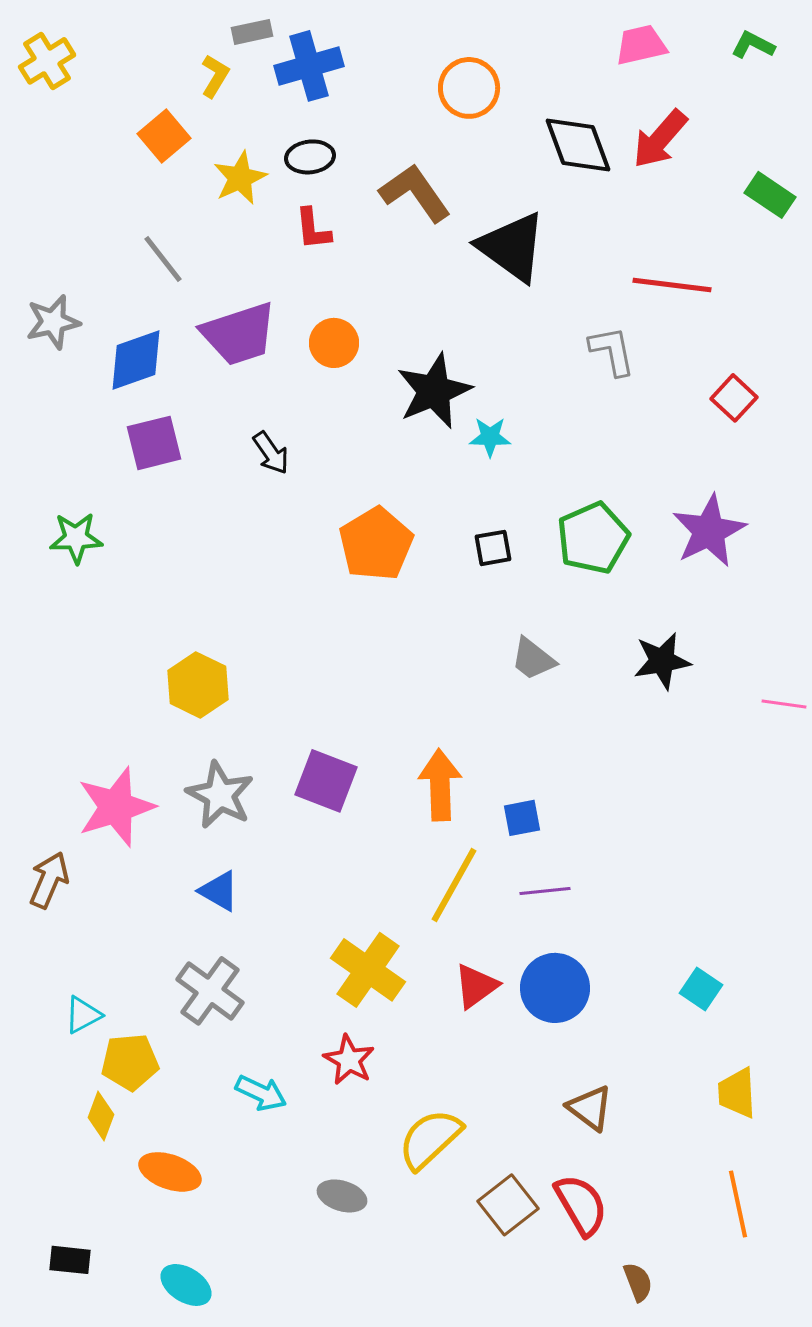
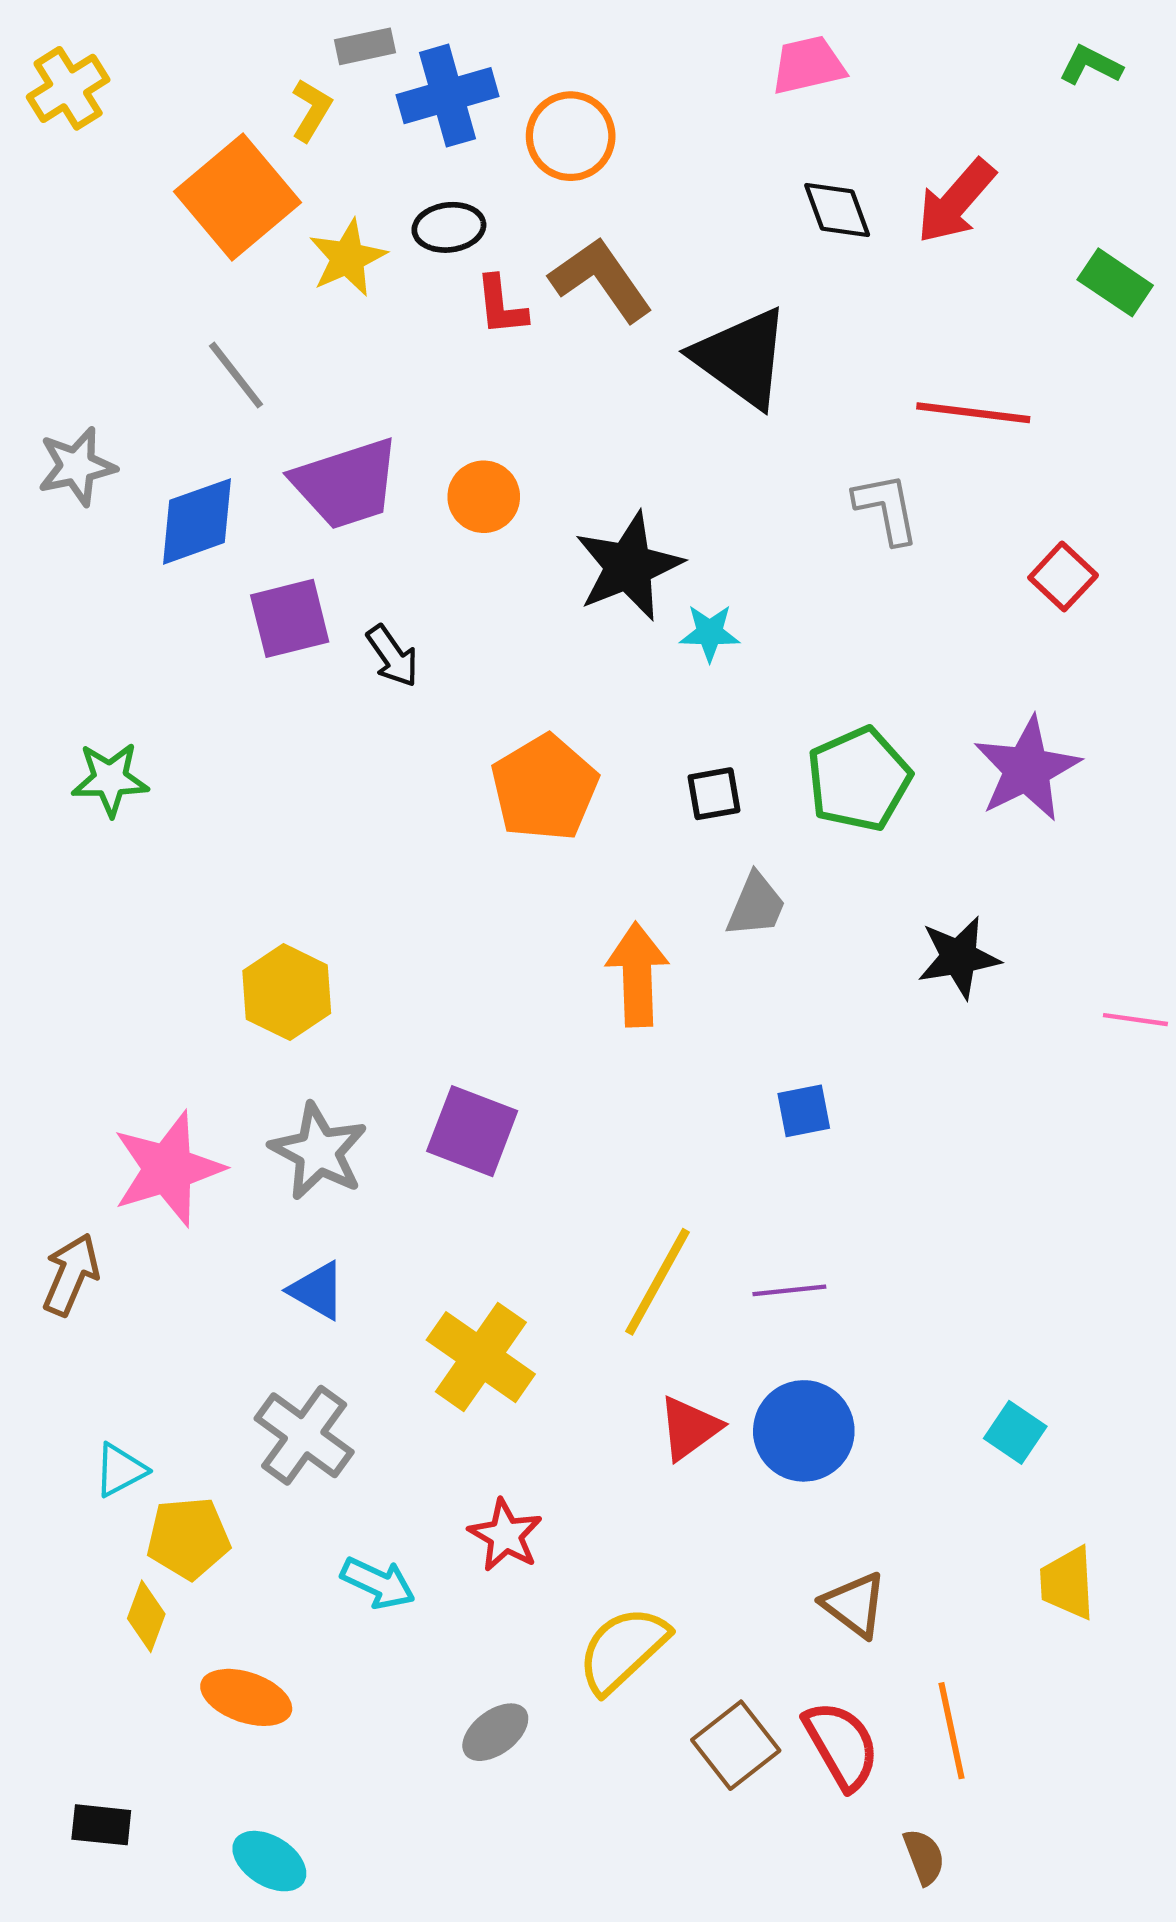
pink trapezoid: (641, 45) -> (808, 65), moved
orange circle: (469, 88) -> (571, 136), moved
orange square: (164, 136) -> (238, 197), size x1.6
black diamond: (578, 145) -> (837, 210), size x0.7
red L-shape: (313, 229) -> (501, 306), moved
purple square: (154, 443) -> (290, 618), moved
gray trapezoid: (533, 659) -> (756, 905), moved, turned -105
orange arrow: (440, 785) -> (637, 975), moved
blue square: (522, 818) -> (804, 1111), moved
yellow cross: (368, 970) -> (481, 1357), moved
gray ellipse: (342, 1196) -> (495, 1732), turned -54
orange line: (738, 1204) -> (952, 1731), moved

